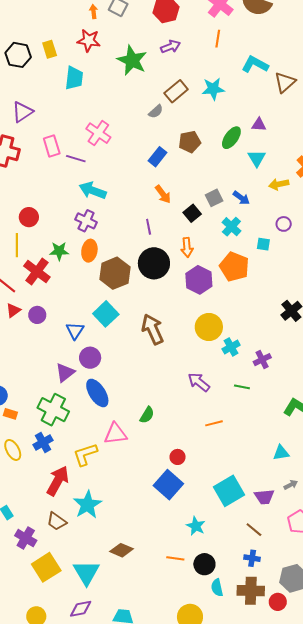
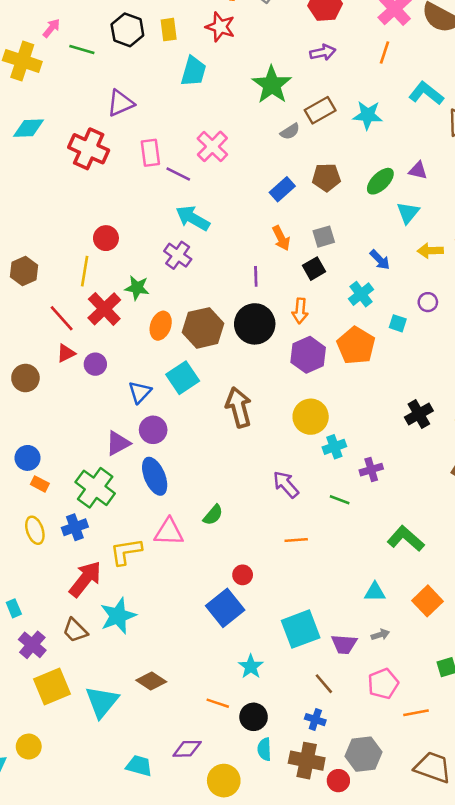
green star: (132, 60) -> (272, 85), moved
gray square: (214, 198) -> (324, 237), moved
orange ellipse: (89, 251) -> (161, 326), moved
purple diamond: (81, 609) -> (187, 749), moved

